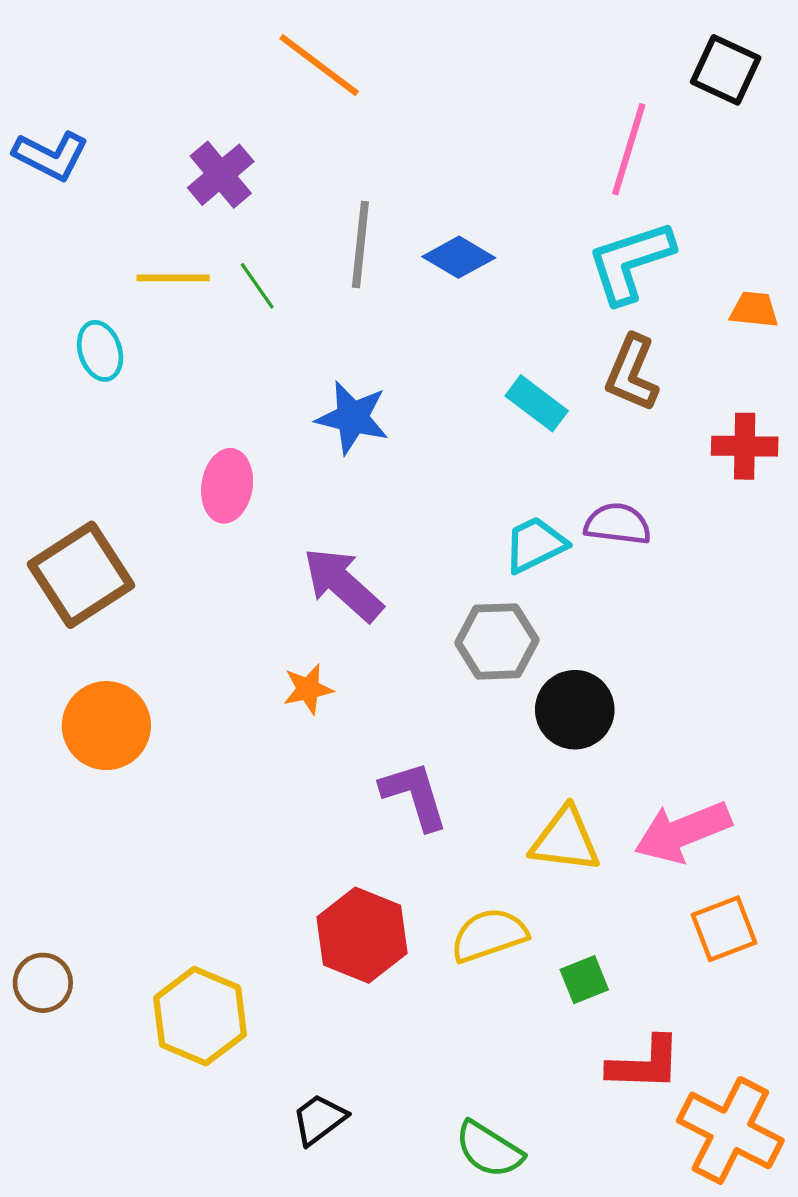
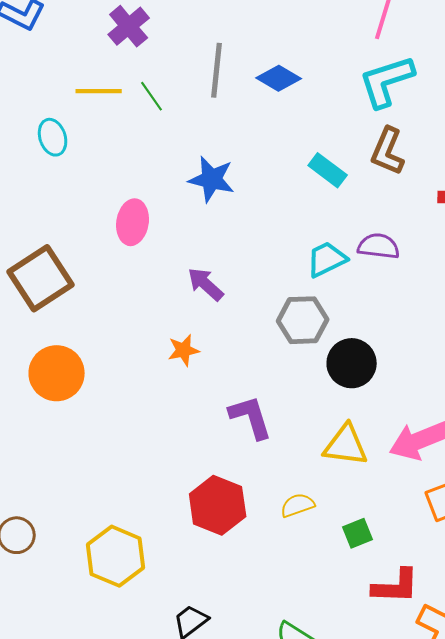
purple arrow: (343, 584) -> (206, 284), size x0.7
yellow semicircle: (489, 935) -> (298, 505), size x0.7

